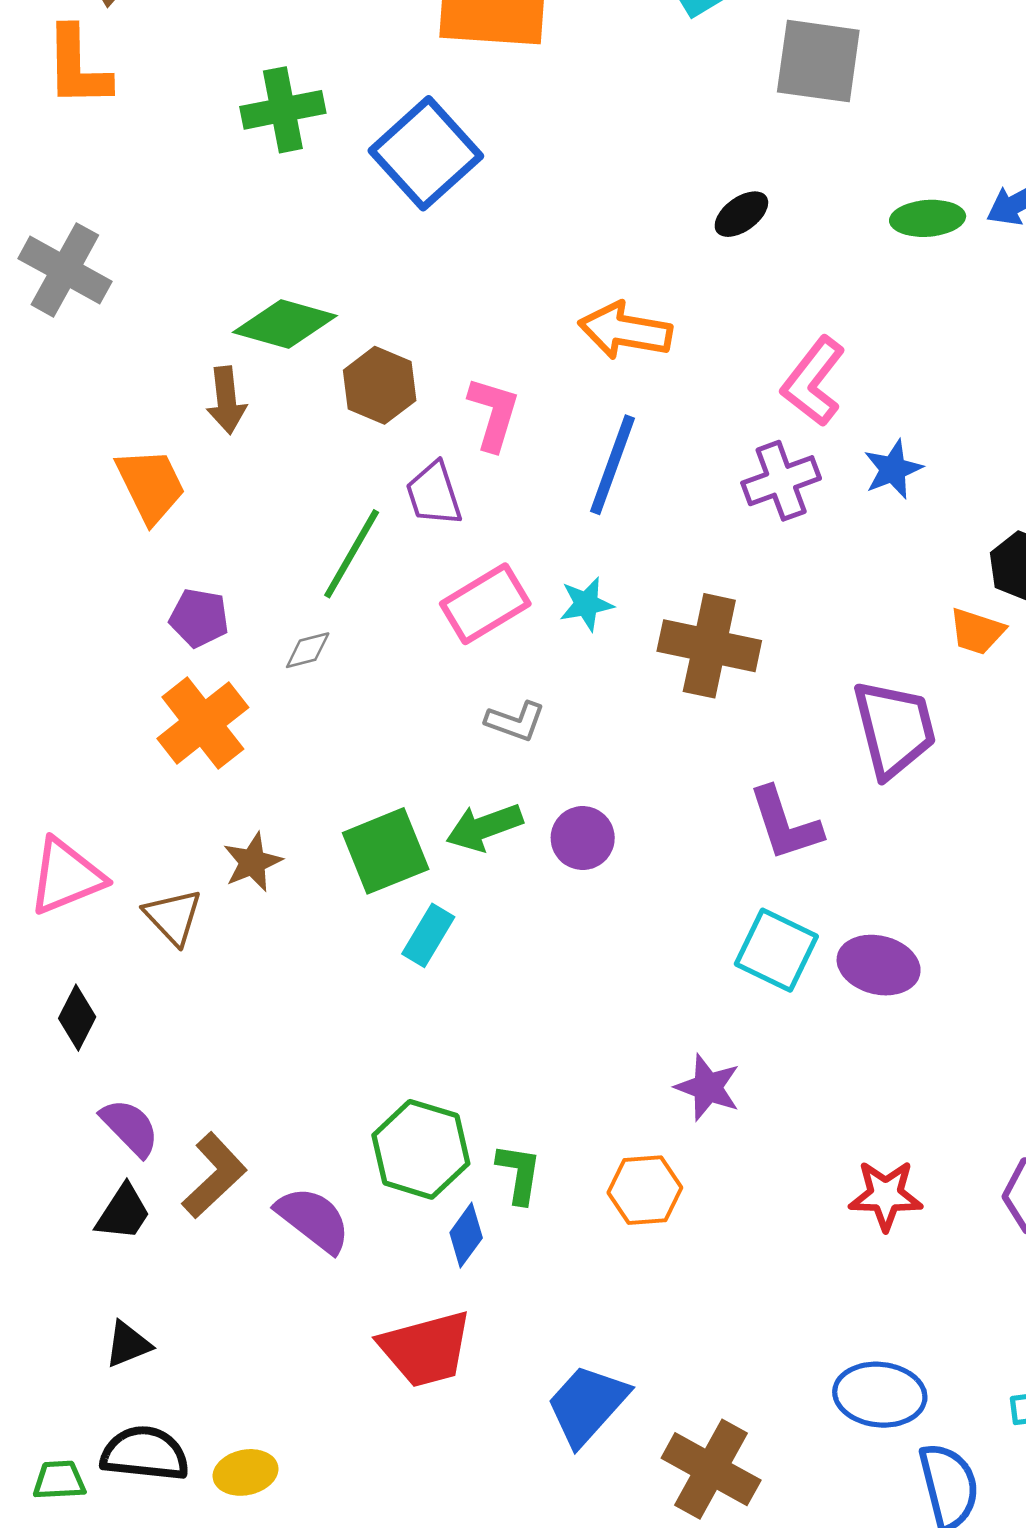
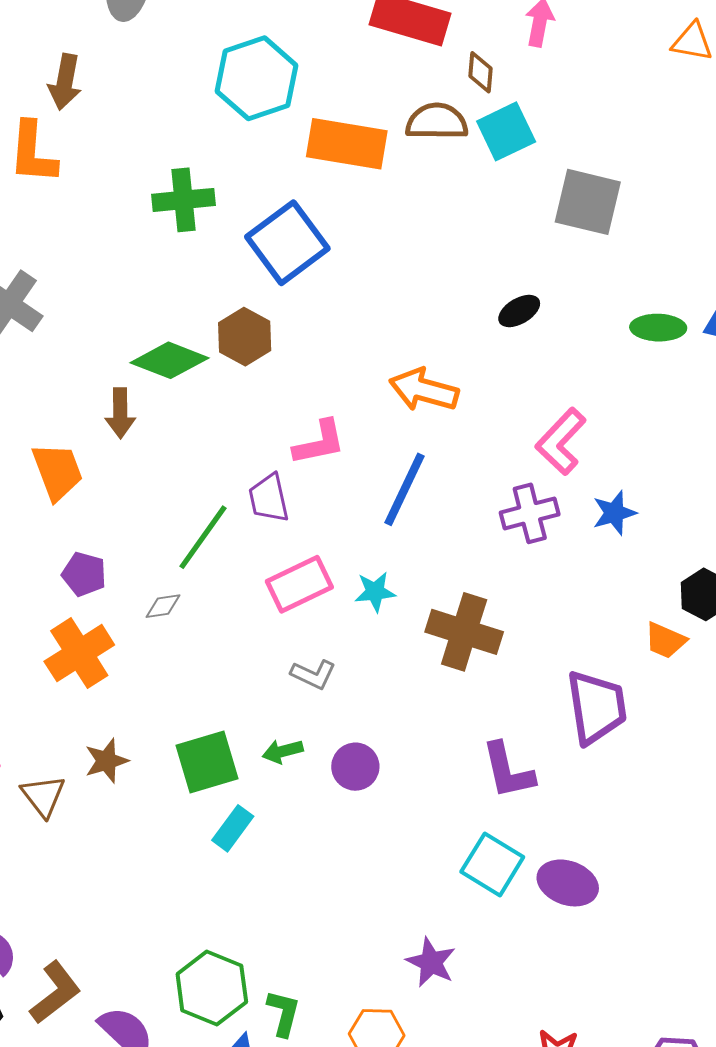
brown hexagon: (380, 385) -> (245, 337), moved
pink L-shape: (494, 414) -> (319, 443), turned 56
green arrow: (484, 827) -> (283, 751), size x0.7

